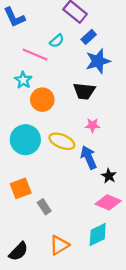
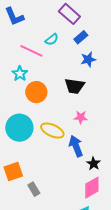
blue star: (98, 61) -> (88, 59), size x0.7
pink diamond: (108, 202) -> (92, 188), turned -55

